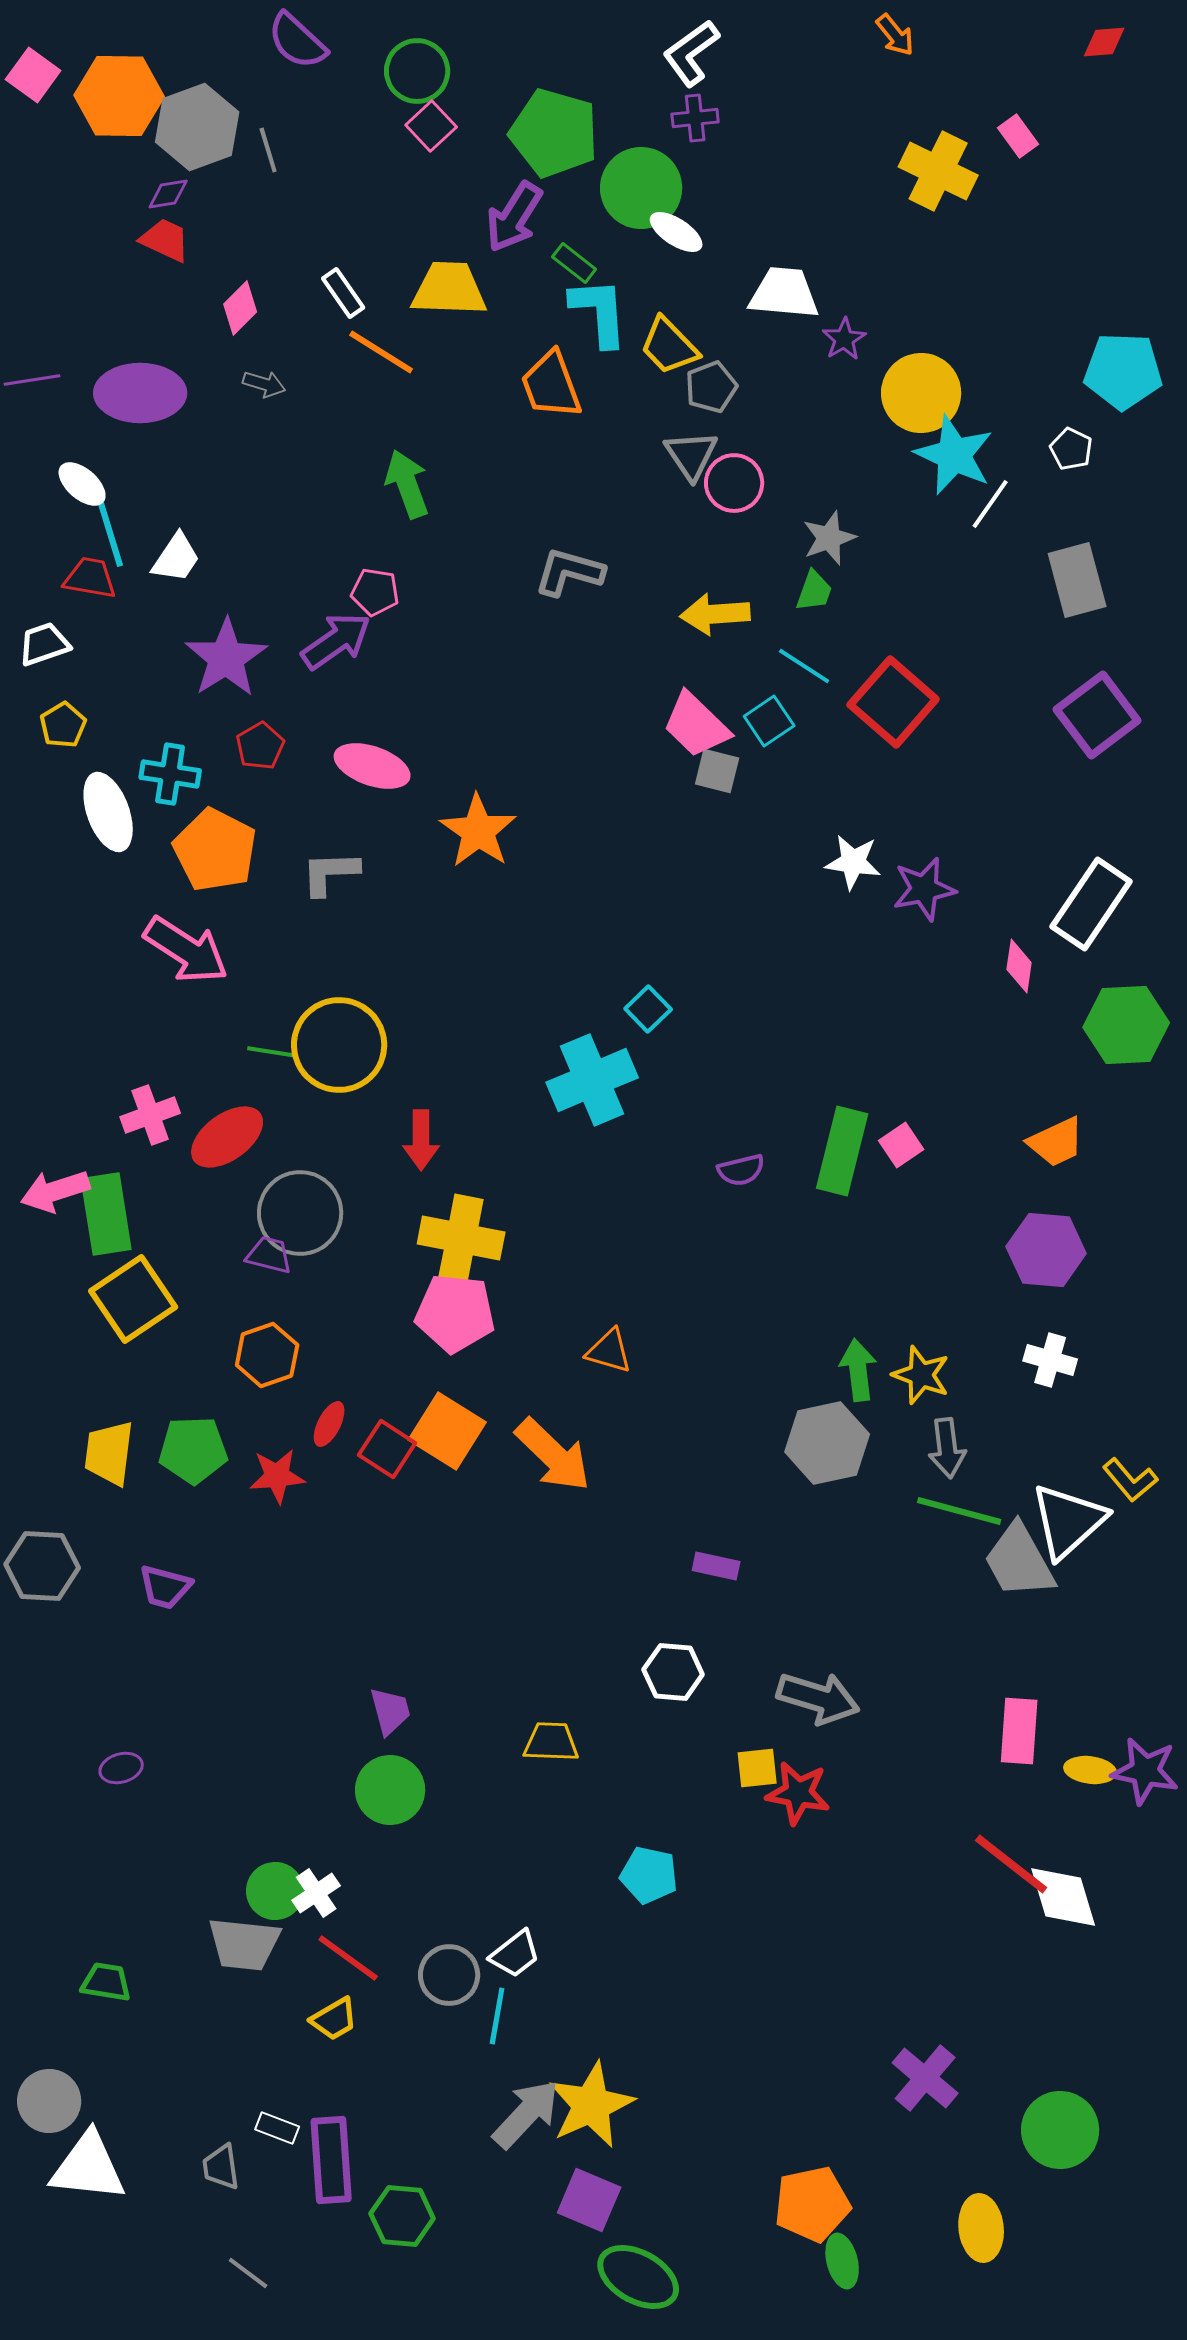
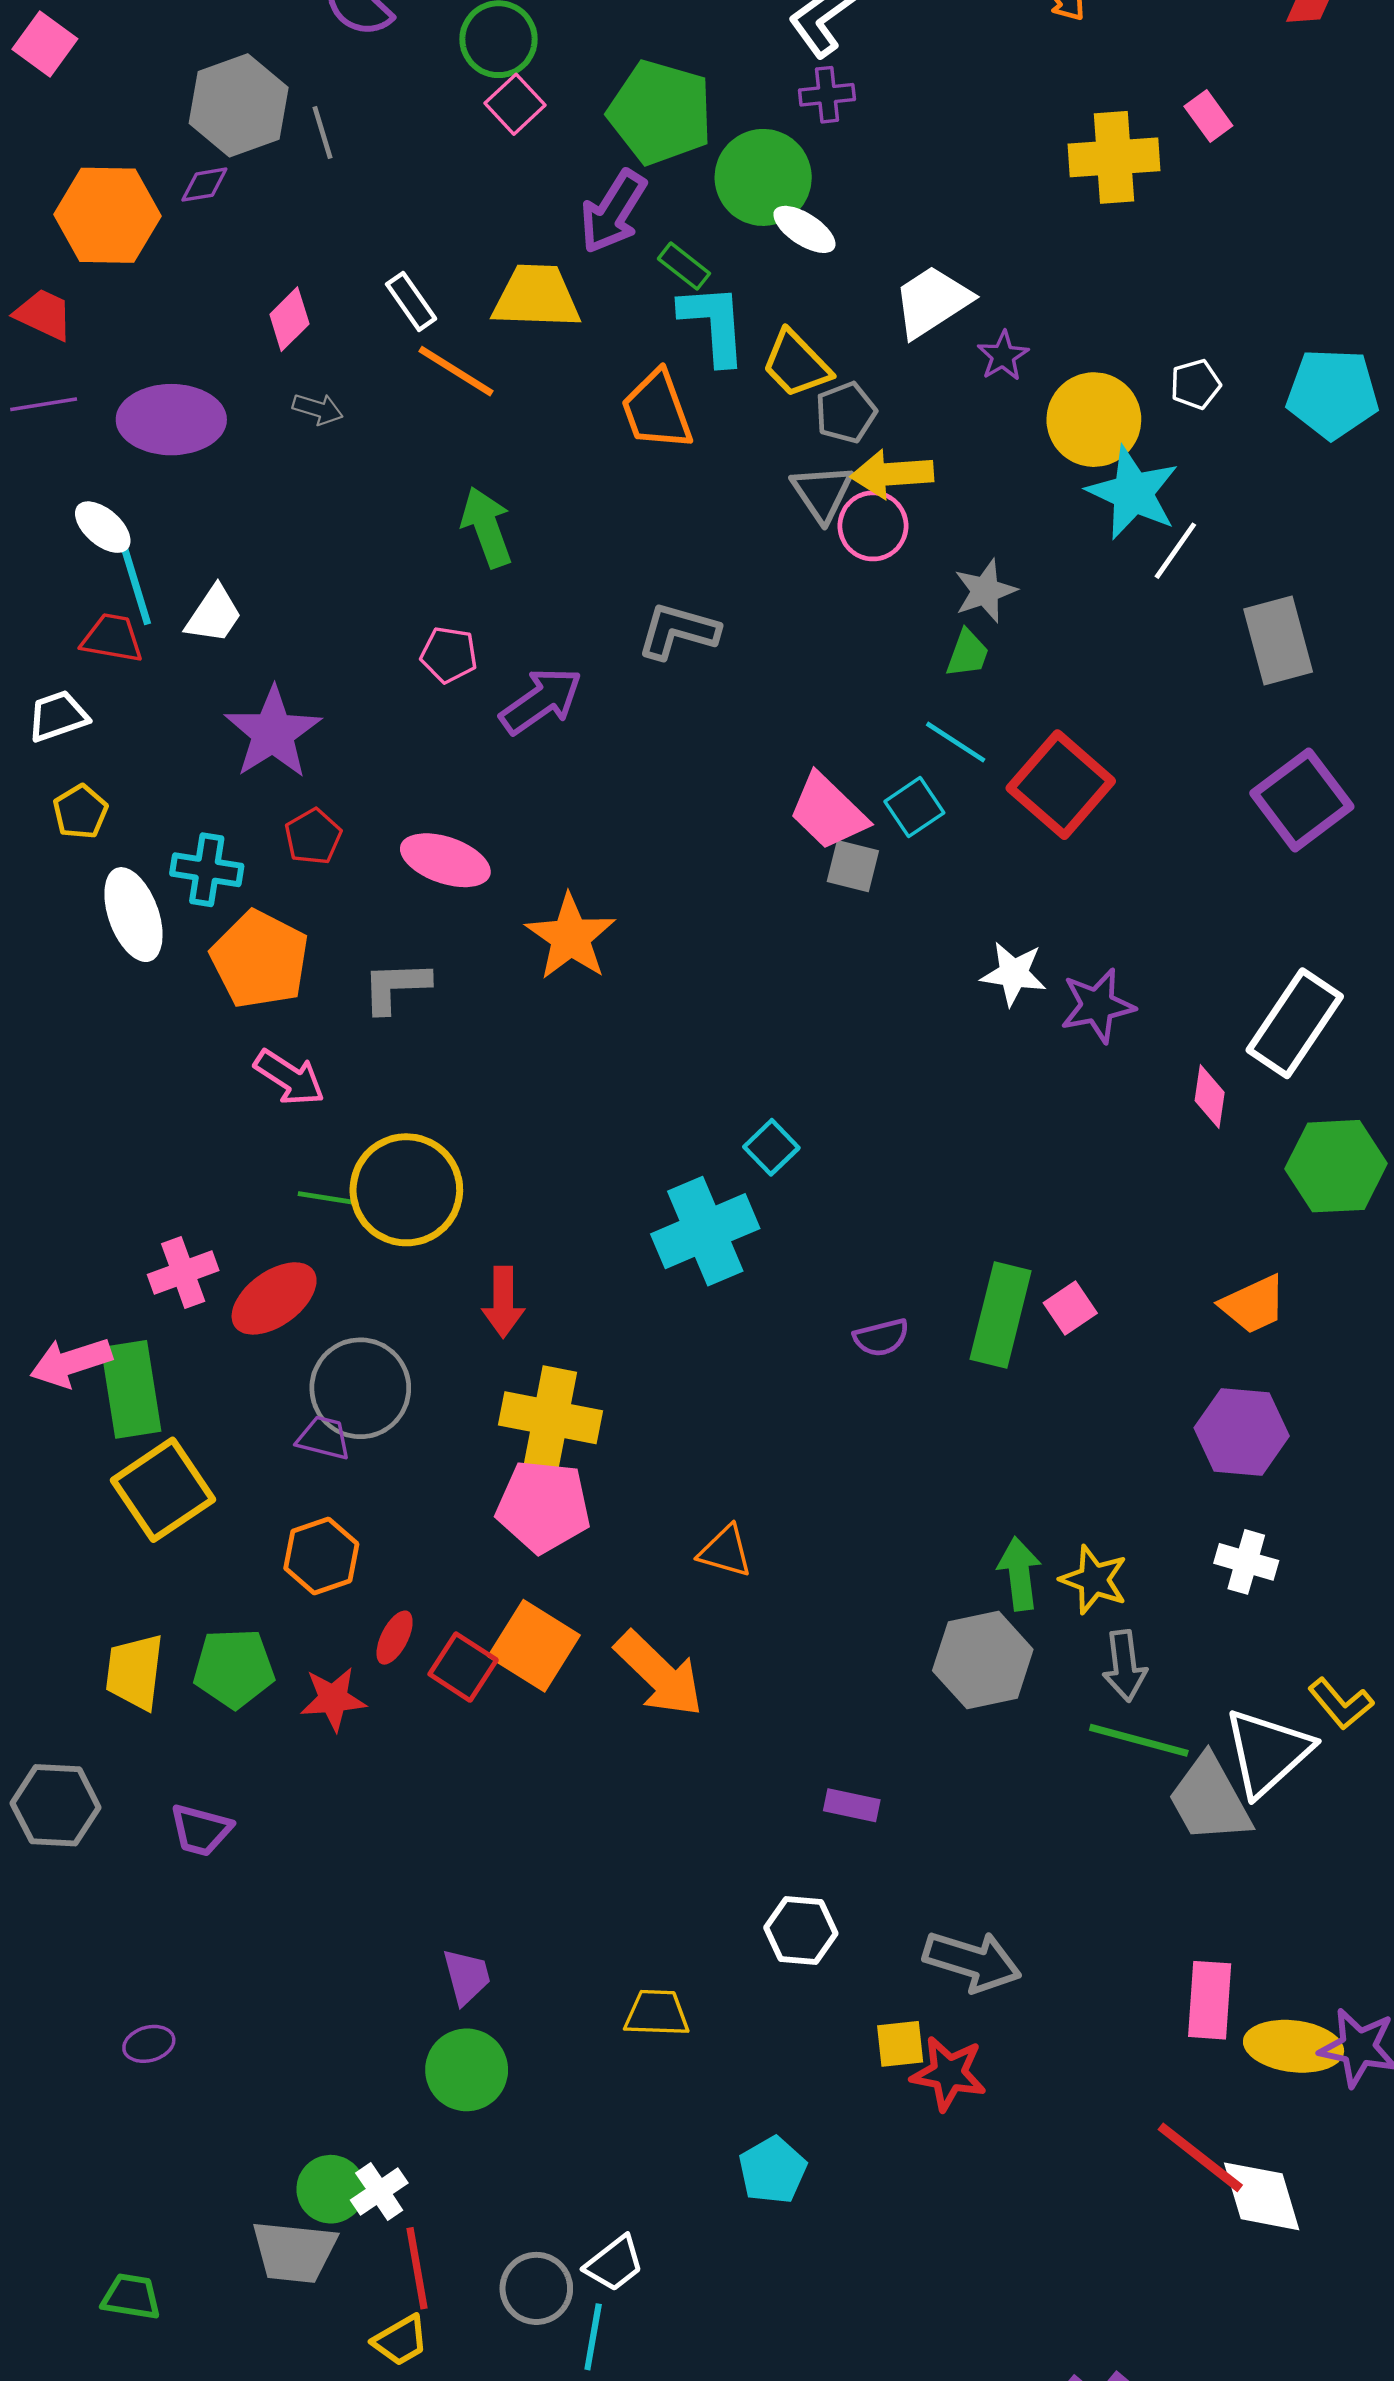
orange hexagon: (119, 96) -> (107, 215), moved
yellow cross: (938, 171) -> (1114, 157), turned -30
red trapezoid: (165, 240) -> (44, 314), moved
white trapezoid: (784, 293) -> (932, 301), turned -38
white pentagon: (1071, 449) -> (1195, 384), moved, turned 30
yellow arrow: (715, 614) -> (892, 474), moved
purple arrow: (336, 641) -> (541, 701), moved
pink arrow: (186, 950) -> (289, 1078), moved, size x0.7
yellow ellipse: (1090, 1770) -> (1294, 2046), size x1.6
cyan pentagon: (649, 1875) -> (773, 2170), turned 30
red line: (348, 1958) -> (417, 2268), turned 44

